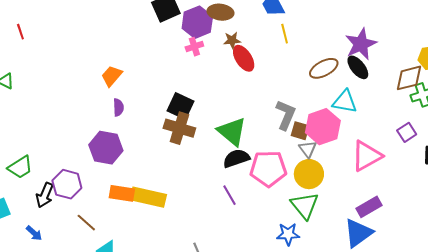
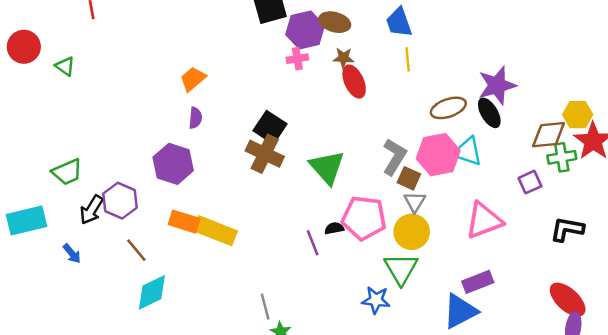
pink hexagon: (323, 127) -> (438, 155), moved
purple square: (407, 132) -> (530, 182), moved
black semicircle: (236, 158) -> (334, 228), moved, size x0.6

